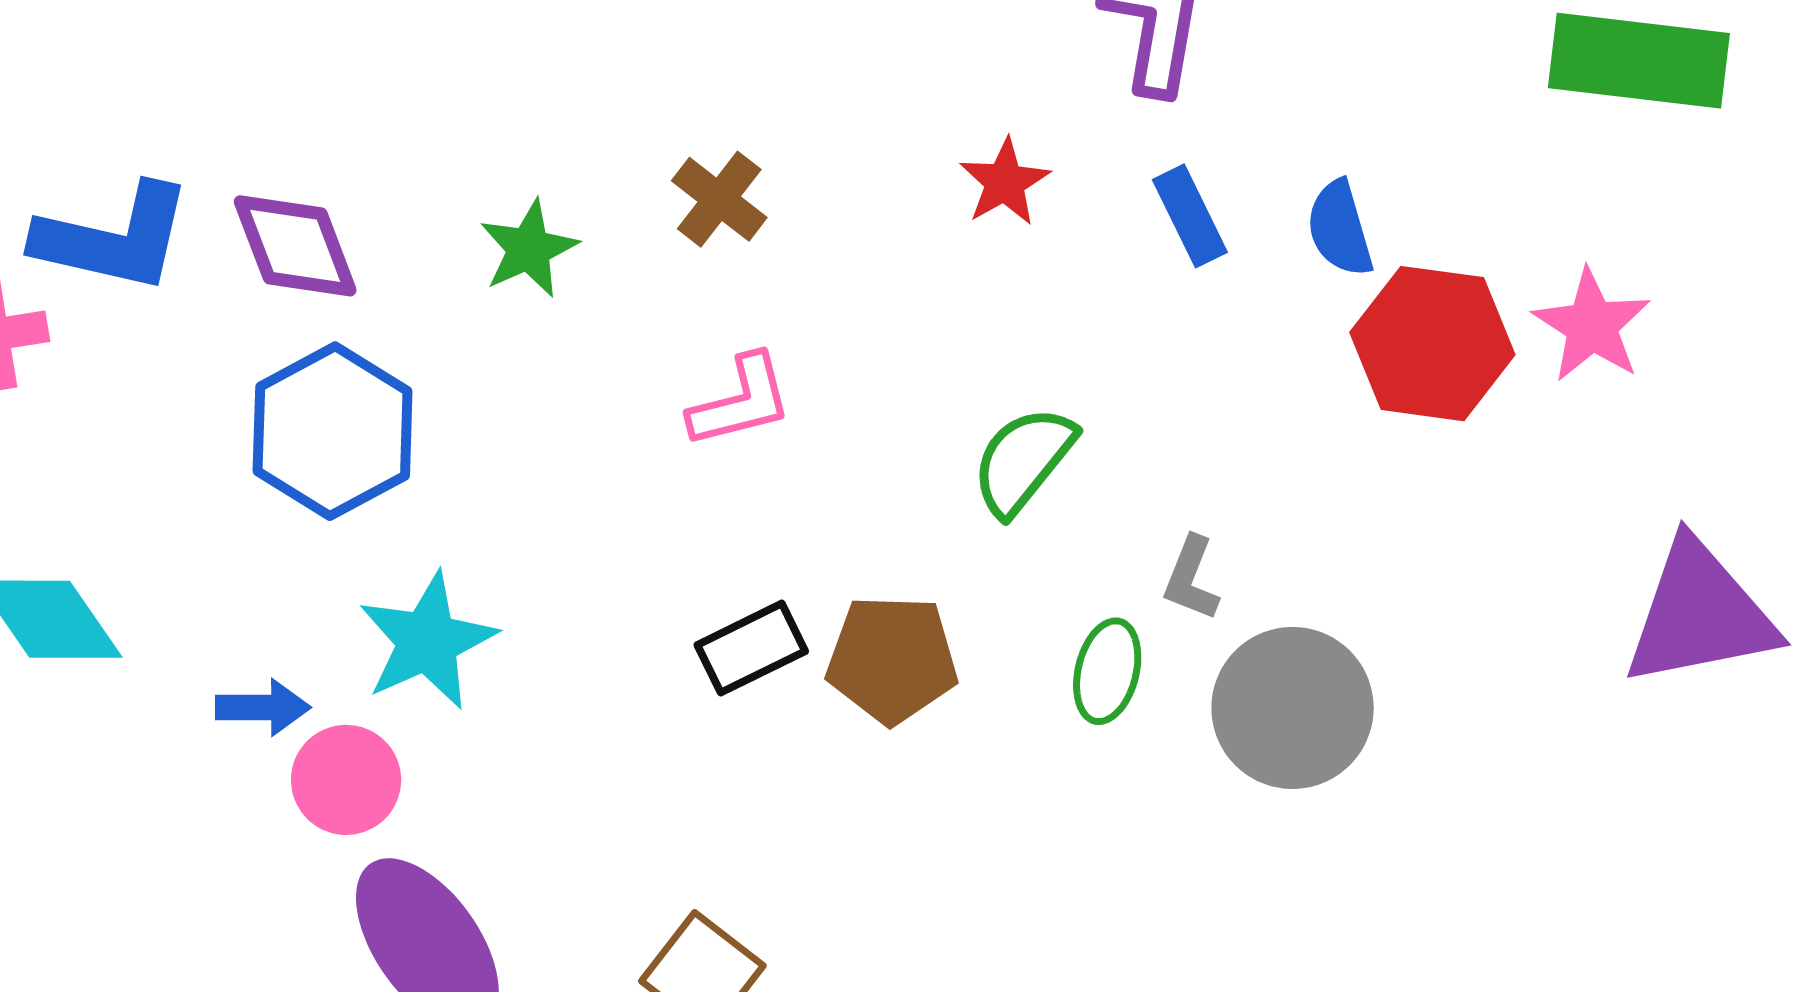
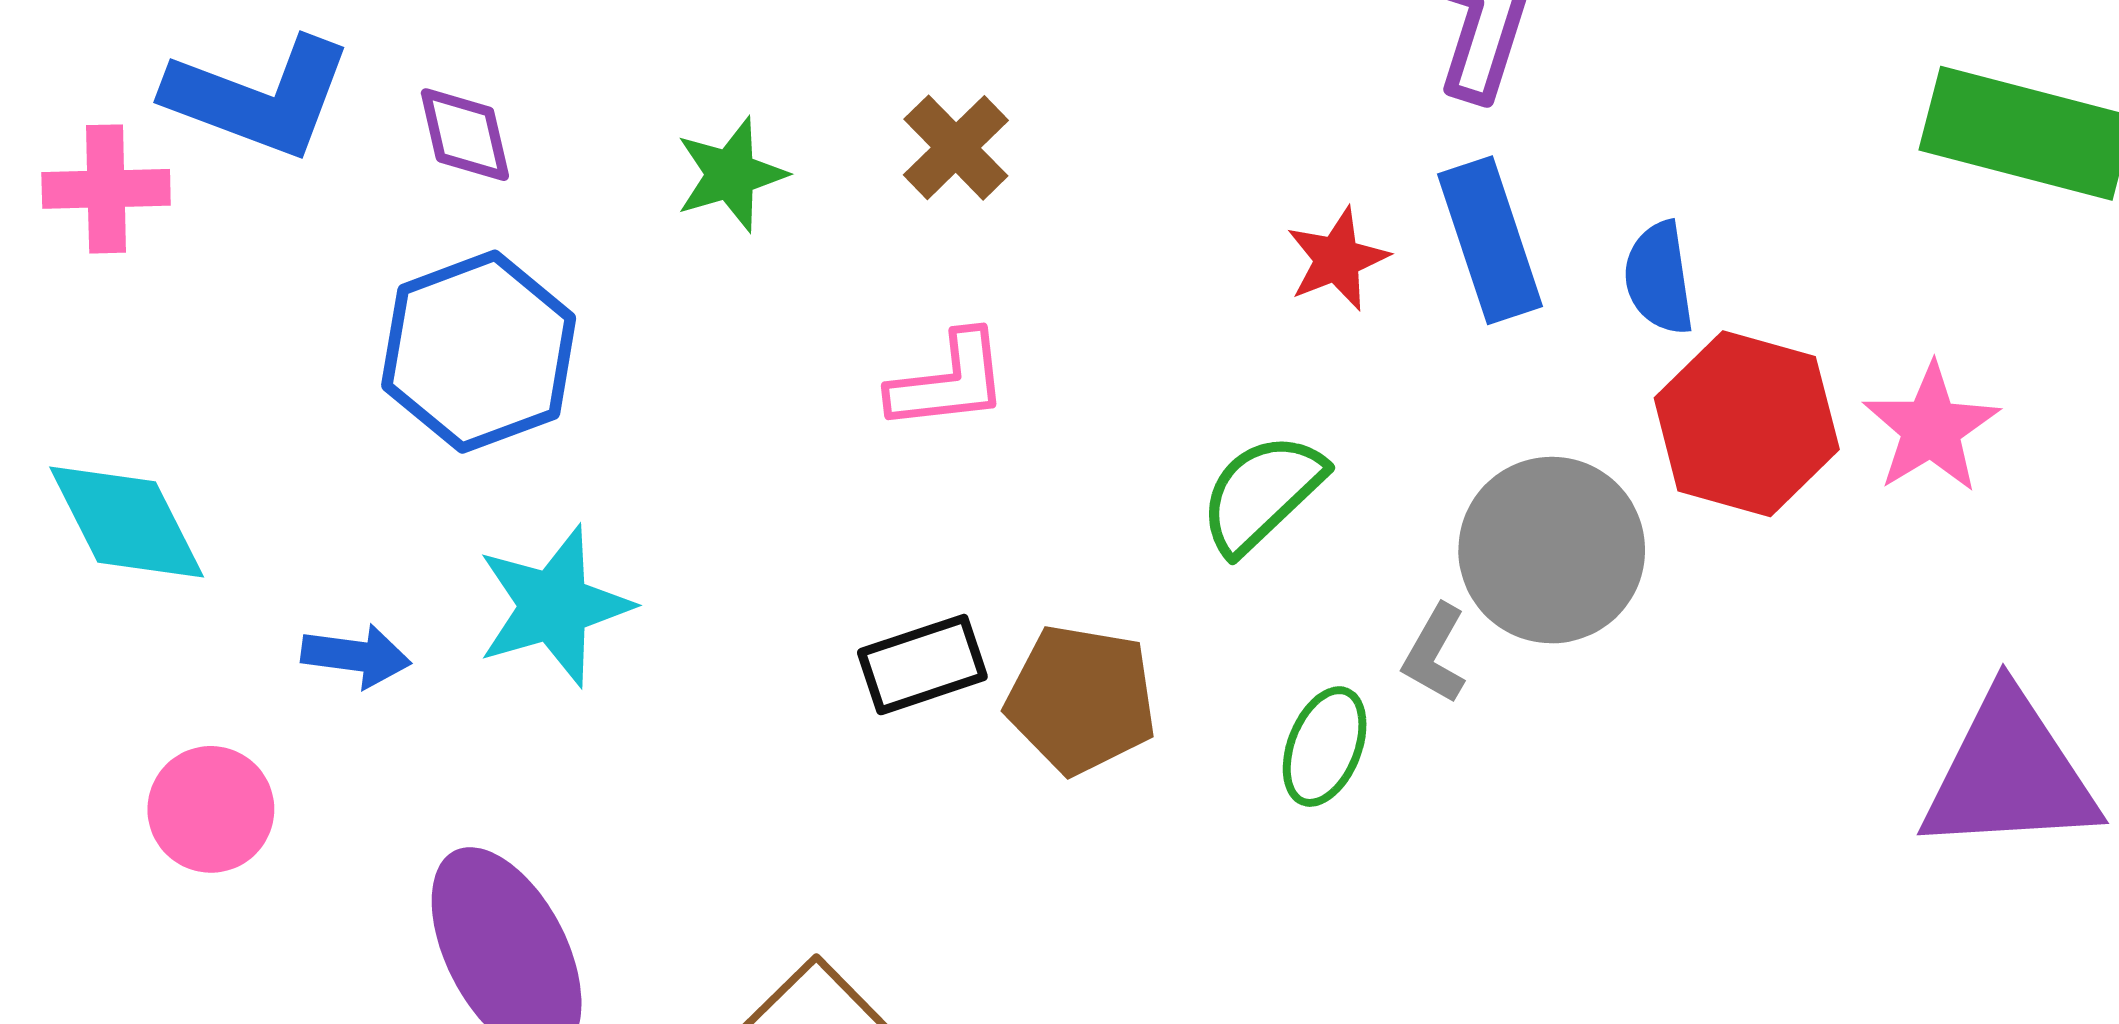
red star: (1005, 182) -> (1337, 259), moved
blue rectangle: (1190, 216) -> (1490, 240), size x1.4
purple diamond: (295, 246) -> (465, 135), size x0.7
gray circle: (1293, 708) -> (1552, 550), moved
pink circle: (346, 780) -> (211, 809), moved

